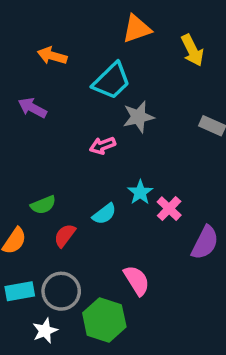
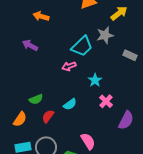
yellow arrow: (192, 50) -> (119, 13), turned -102
cyan trapezoid: (111, 81) -> (82, 46), moved
gray star: (138, 117) -> (105, 35), moved
cyan star: (140, 192) -> (95, 80), moved

